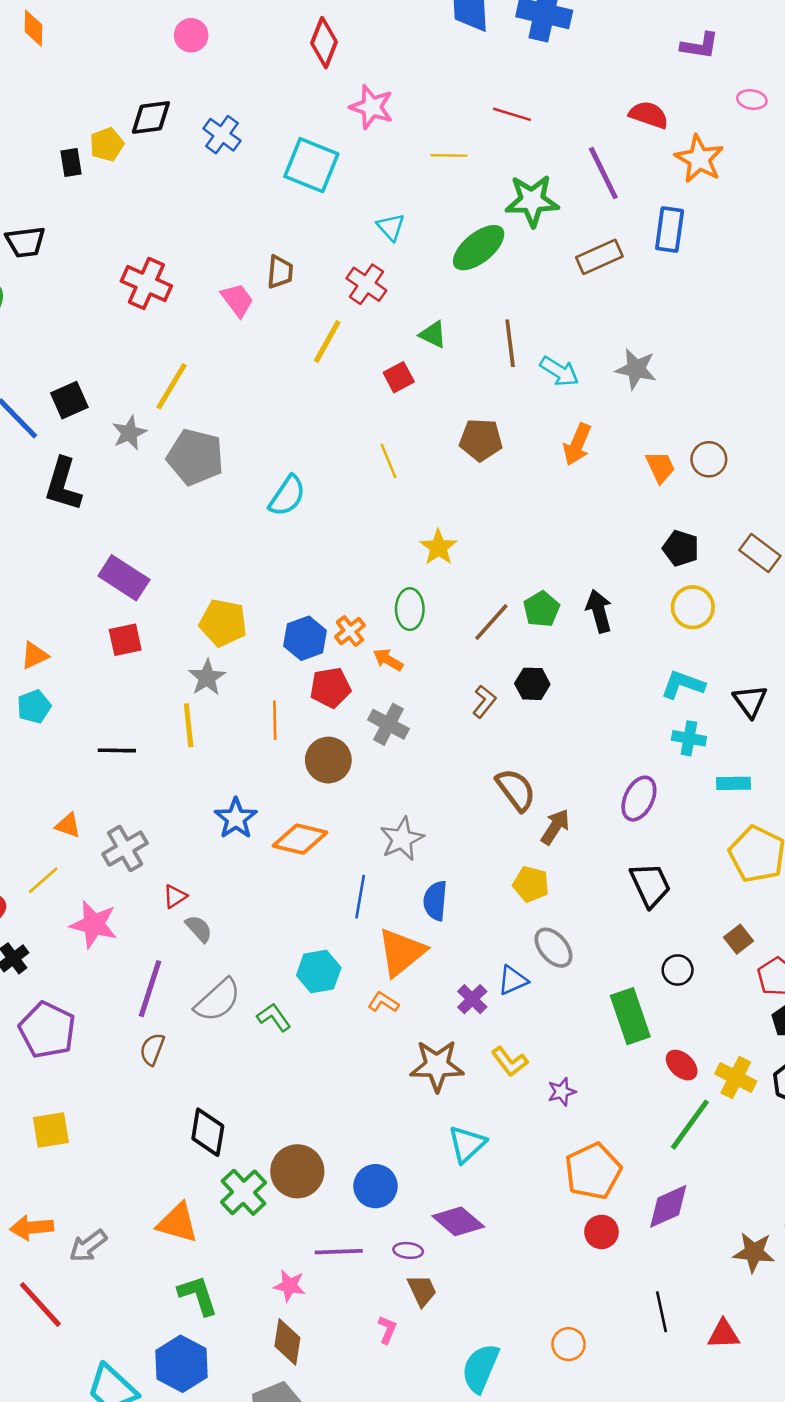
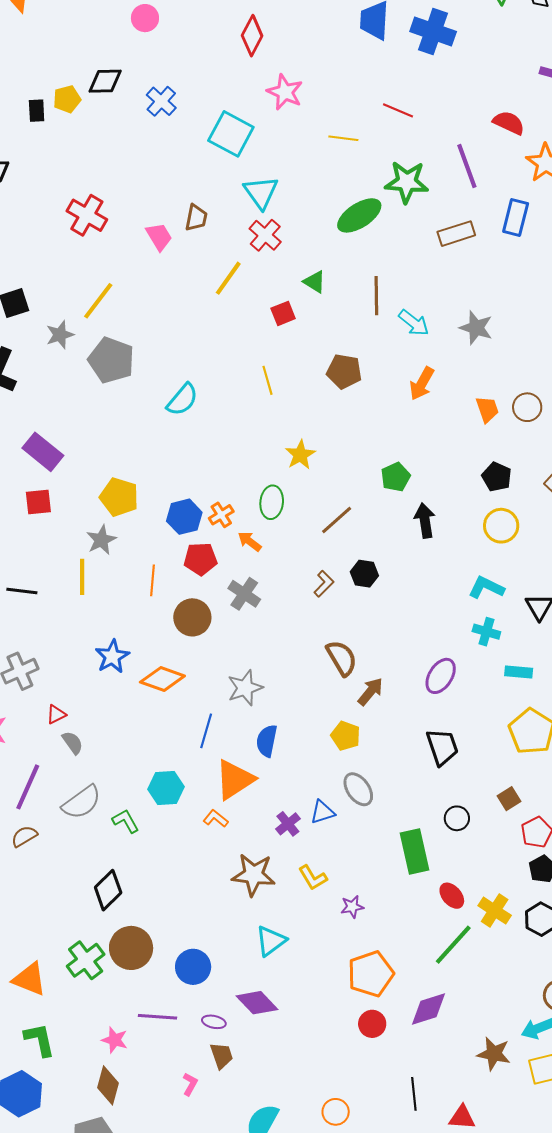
cyan triangle: (391, 227) -> (261, 192), moved, size x1.5
green pentagon: (541, 609) -> (396, 477), moved
brown semicircle: (152, 1049) -> (24, 836), turned 32
black diamond: (208, 1132) -> (108, 890), moved, turned 30

